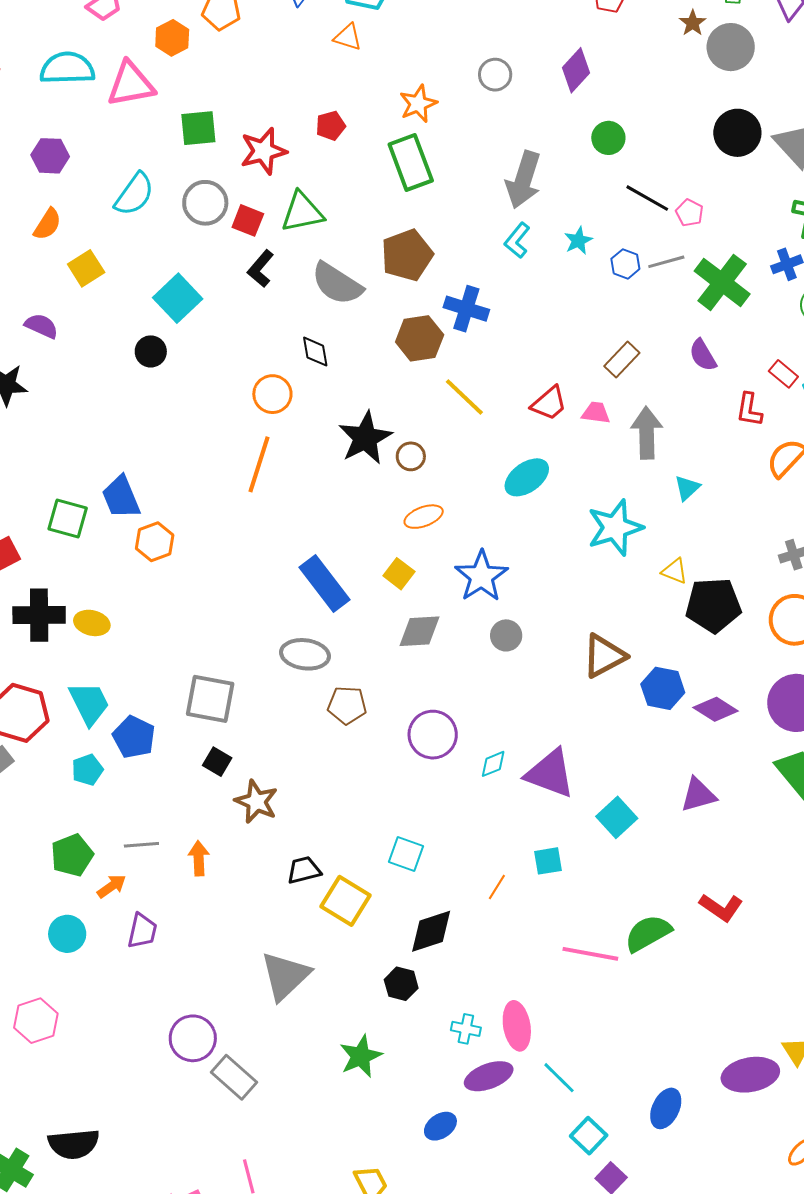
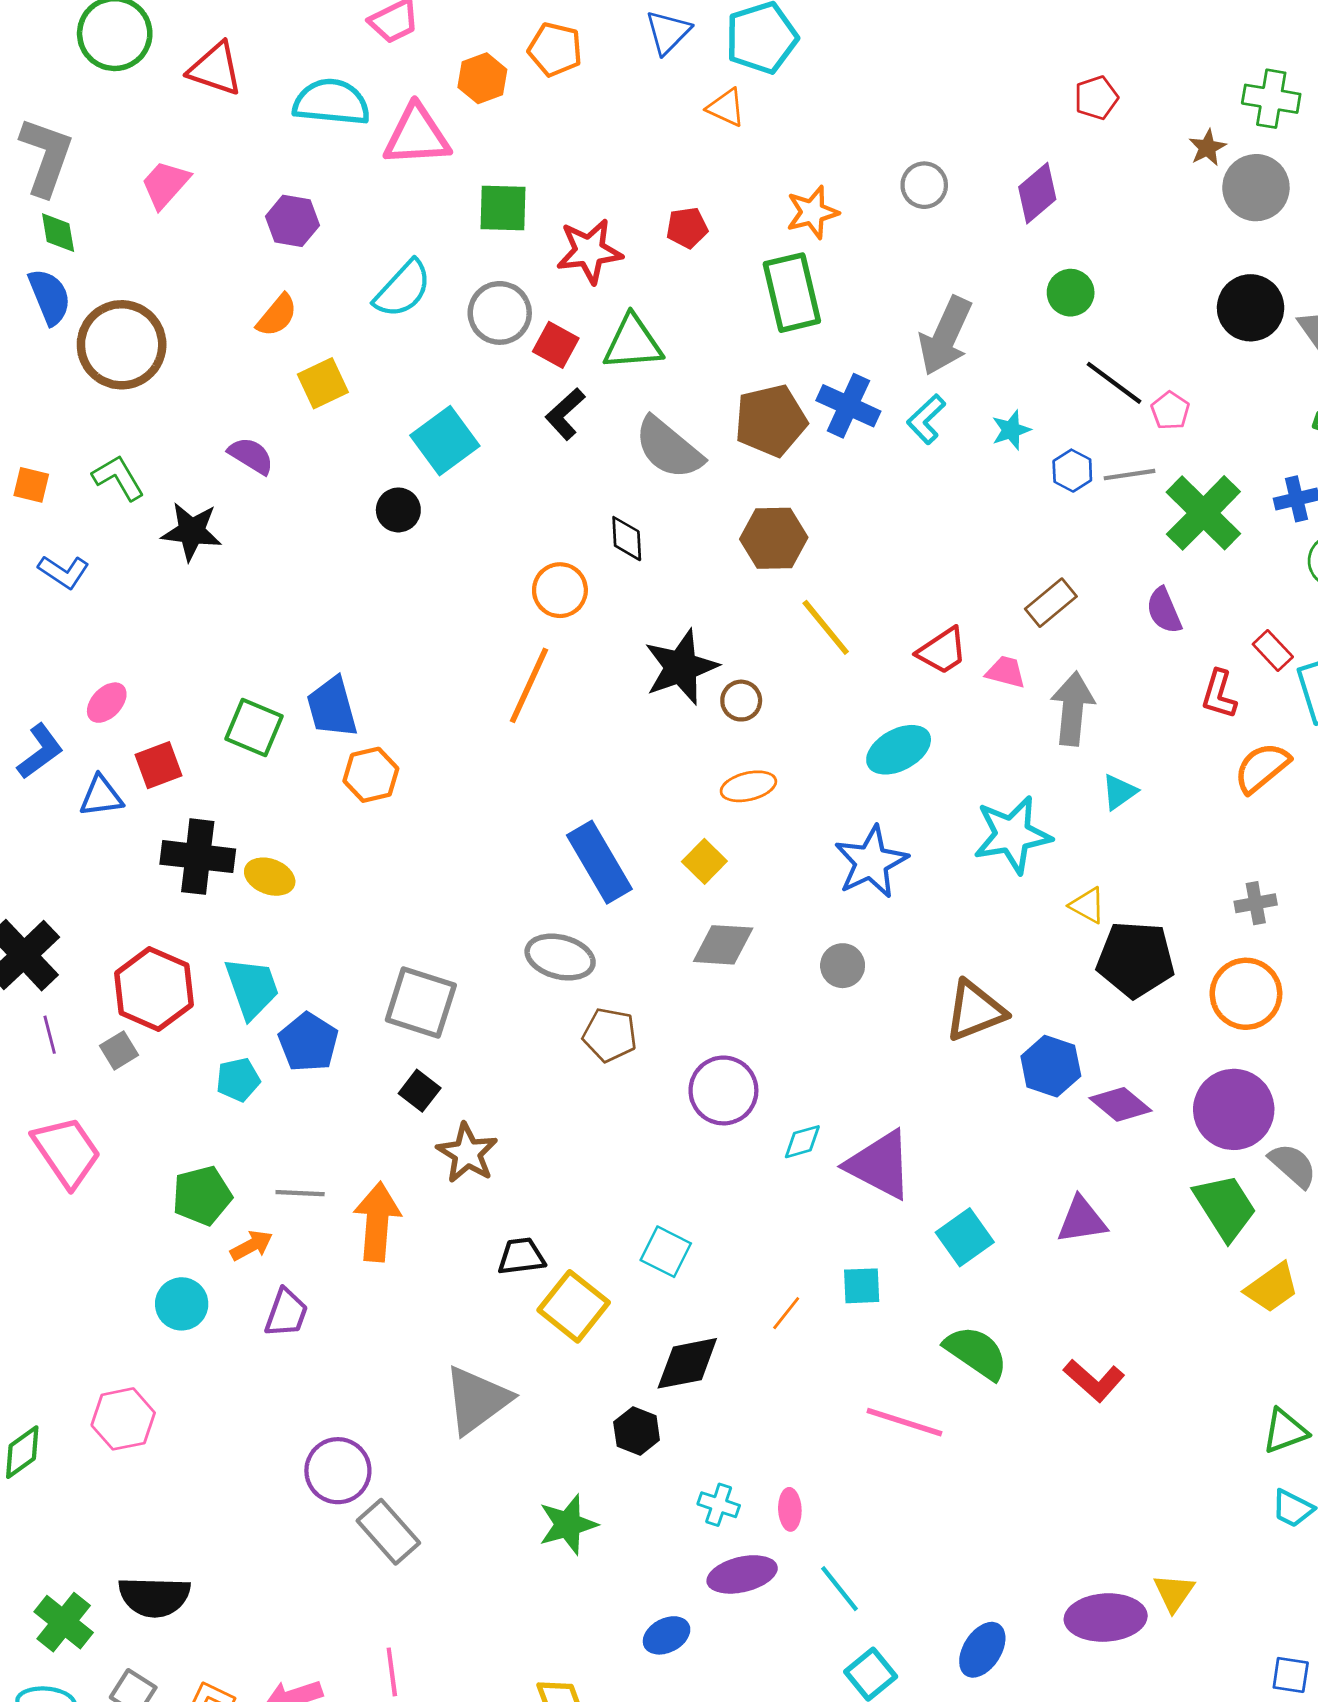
blue cross: (466, 309) -> (848, 406), moved
blue star: (481, 576) -> (871, 862), moved
orange arrow: (199, 858) -> (377, 1222), size x1.6
green semicircle: (648, 933) -> (976, 1353), moved, turned 57
pink ellipse: (517, 1026) -> (790, 1509), size x0.6

